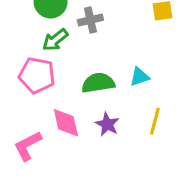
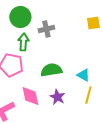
green arrow: (55, 40) -> (23, 42), turned 132
cyan triangle: (140, 77) -> (83, 75), moved, turned 48

